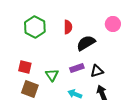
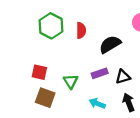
red semicircle: (68, 27) -> (81, 30), moved

